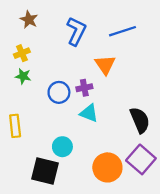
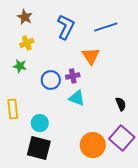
yellow cross: (22, 53) -> (27, 43), moved
black semicircle: (140, 120) -> (121, 104), size x0.6
cyan circle: (62, 147) -> (40, 123), moved

